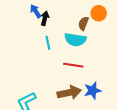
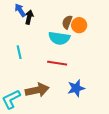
orange circle: (99, 13) -> (79, 25), moved
cyan line: (48, 43) -> (19, 52), moved
brown arrow: (69, 93) -> (37, 90), moved

